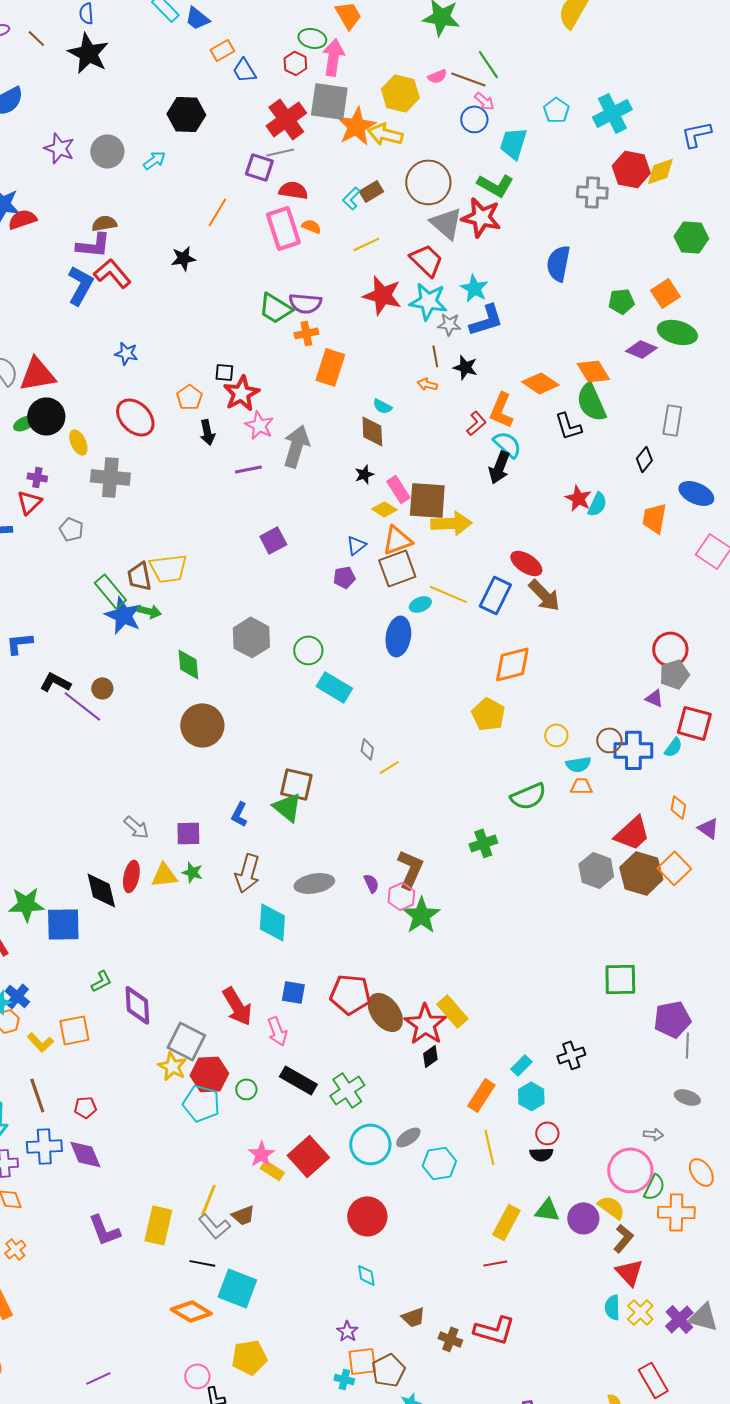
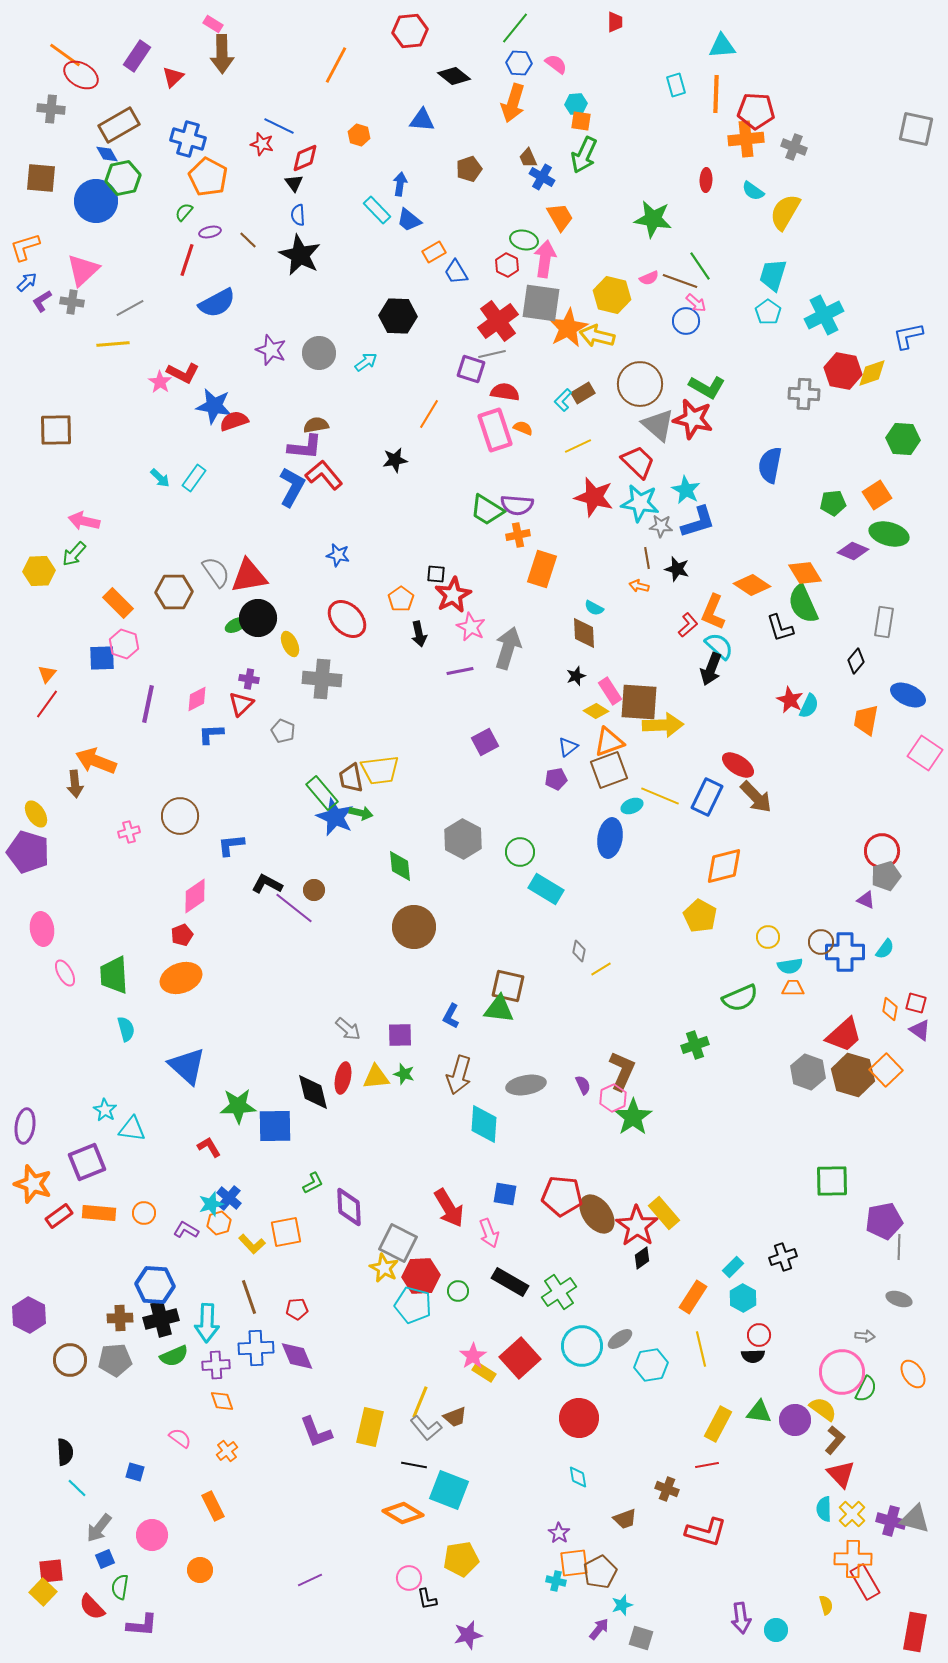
cyan trapezoid: (513, 143) -> (773, 275), moved
red square: (694, 723) -> (916, 1003), moved, size x0.6
green triangle: (287, 807) -> (499, 1009), turned -32
orange cross: (676, 1212) -> (853, 1559), moved
purple cross: (679, 1319) -> (891, 1521), turned -32
brown cross: (450, 1339) -> (667, 1489), moved

